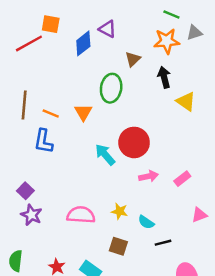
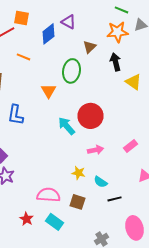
orange line: (51, 113) -> (24, 57), moved
pink arrow: (149, 176) -> (96, 150), moved
pink semicircle: (81, 215) -> (48, 195), moved

